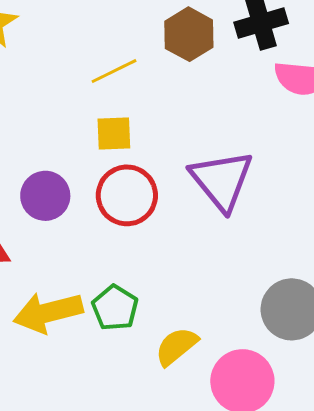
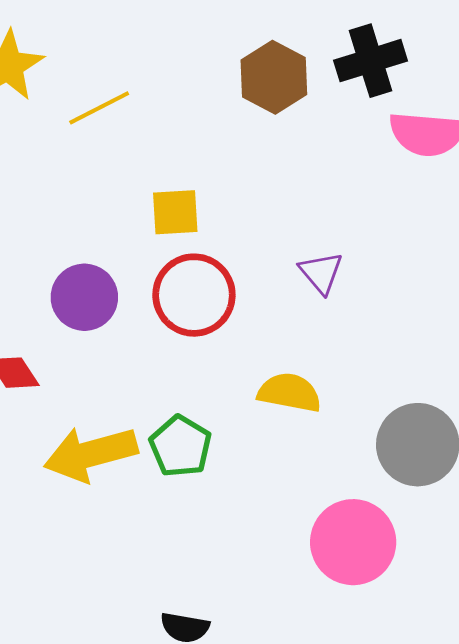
yellow line: (114, 71) -> (99, 108), moved
purple triangle: (222, 180) -> (321, 273), size x0.5
yellow semicircle: (176, 346) -> (289, 393), moved, turned 51

